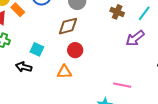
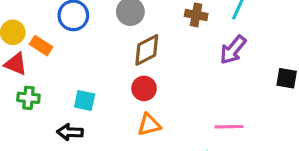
brown diamond: (68, 26) -> (147, 50), moved
orange triangle: (64, 72) -> (149, 125), moved

